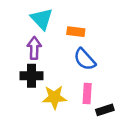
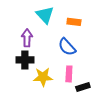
cyan triangle: (42, 19) -> (45, 15), moved
orange rectangle: (76, 32) -> (74, 22), moved

